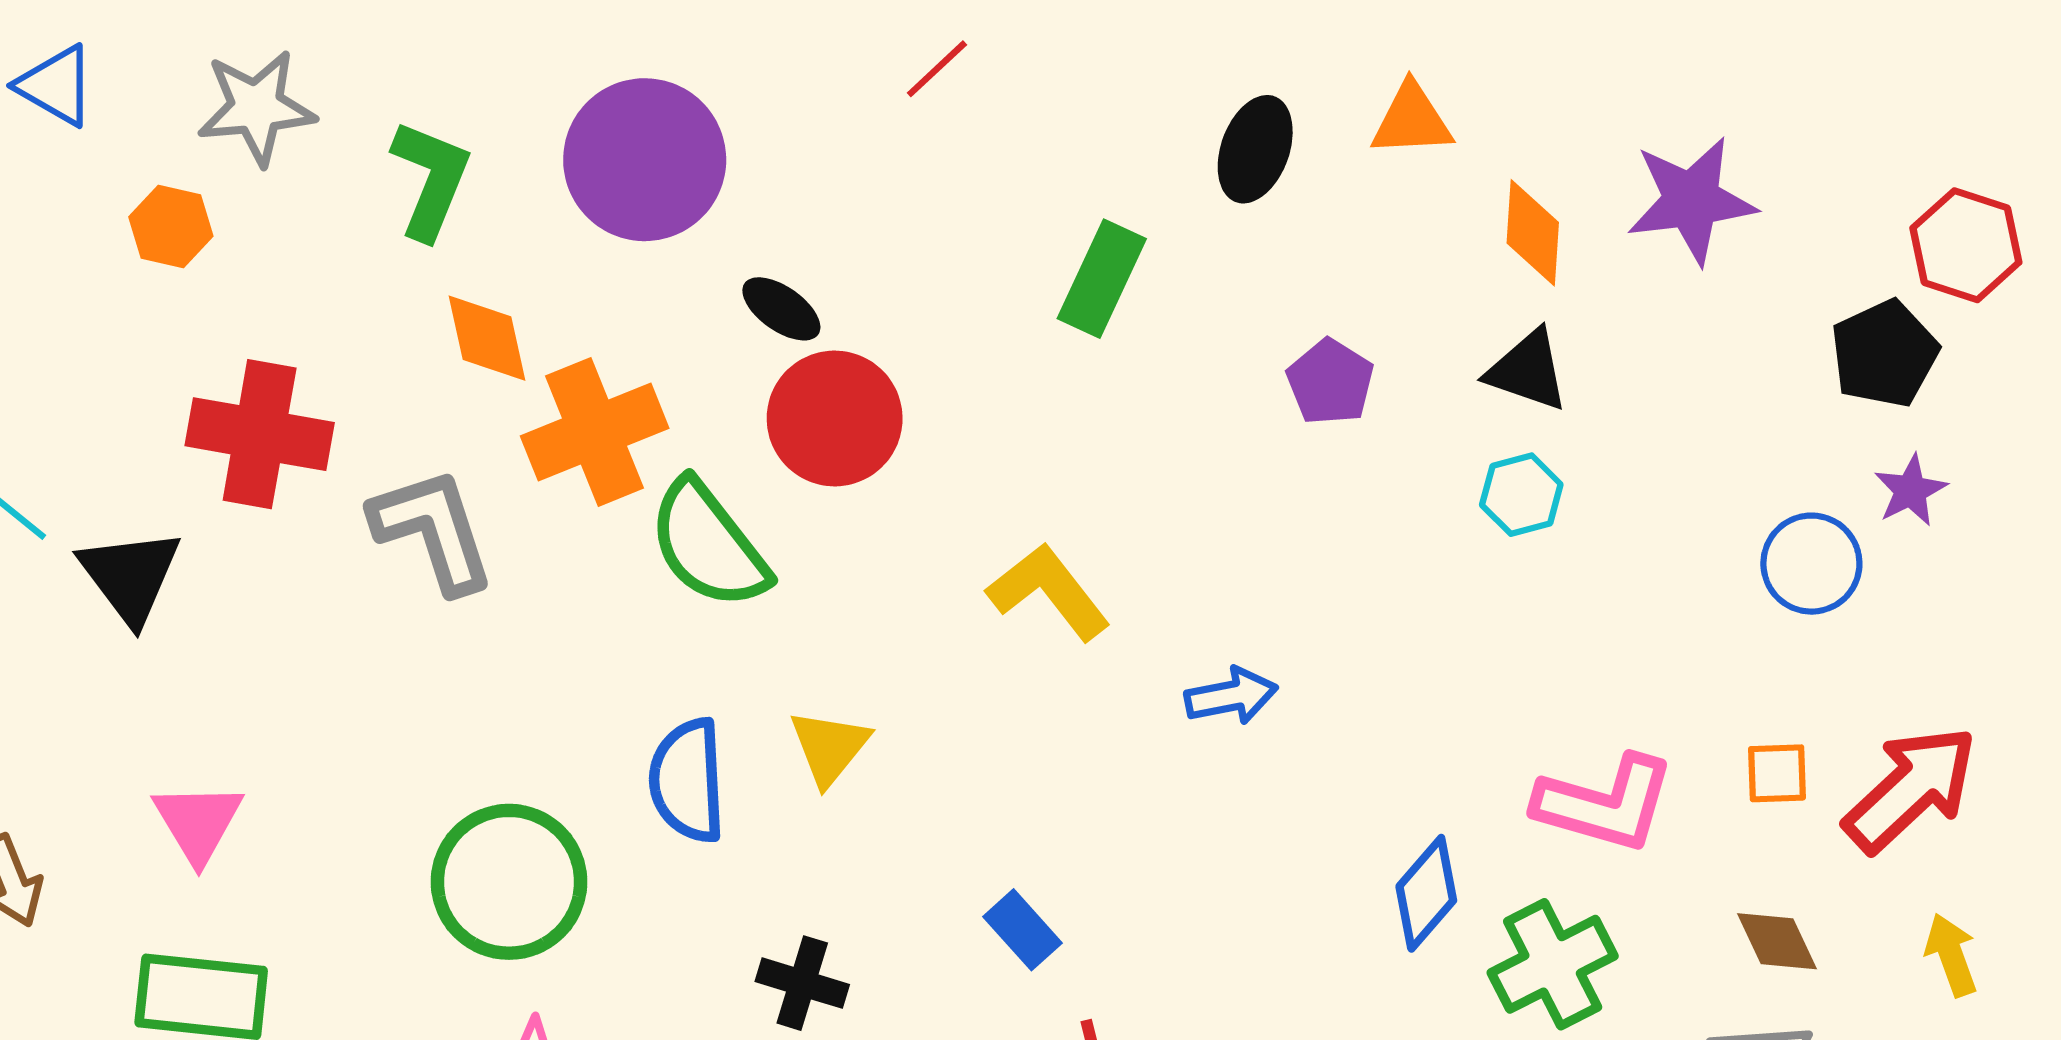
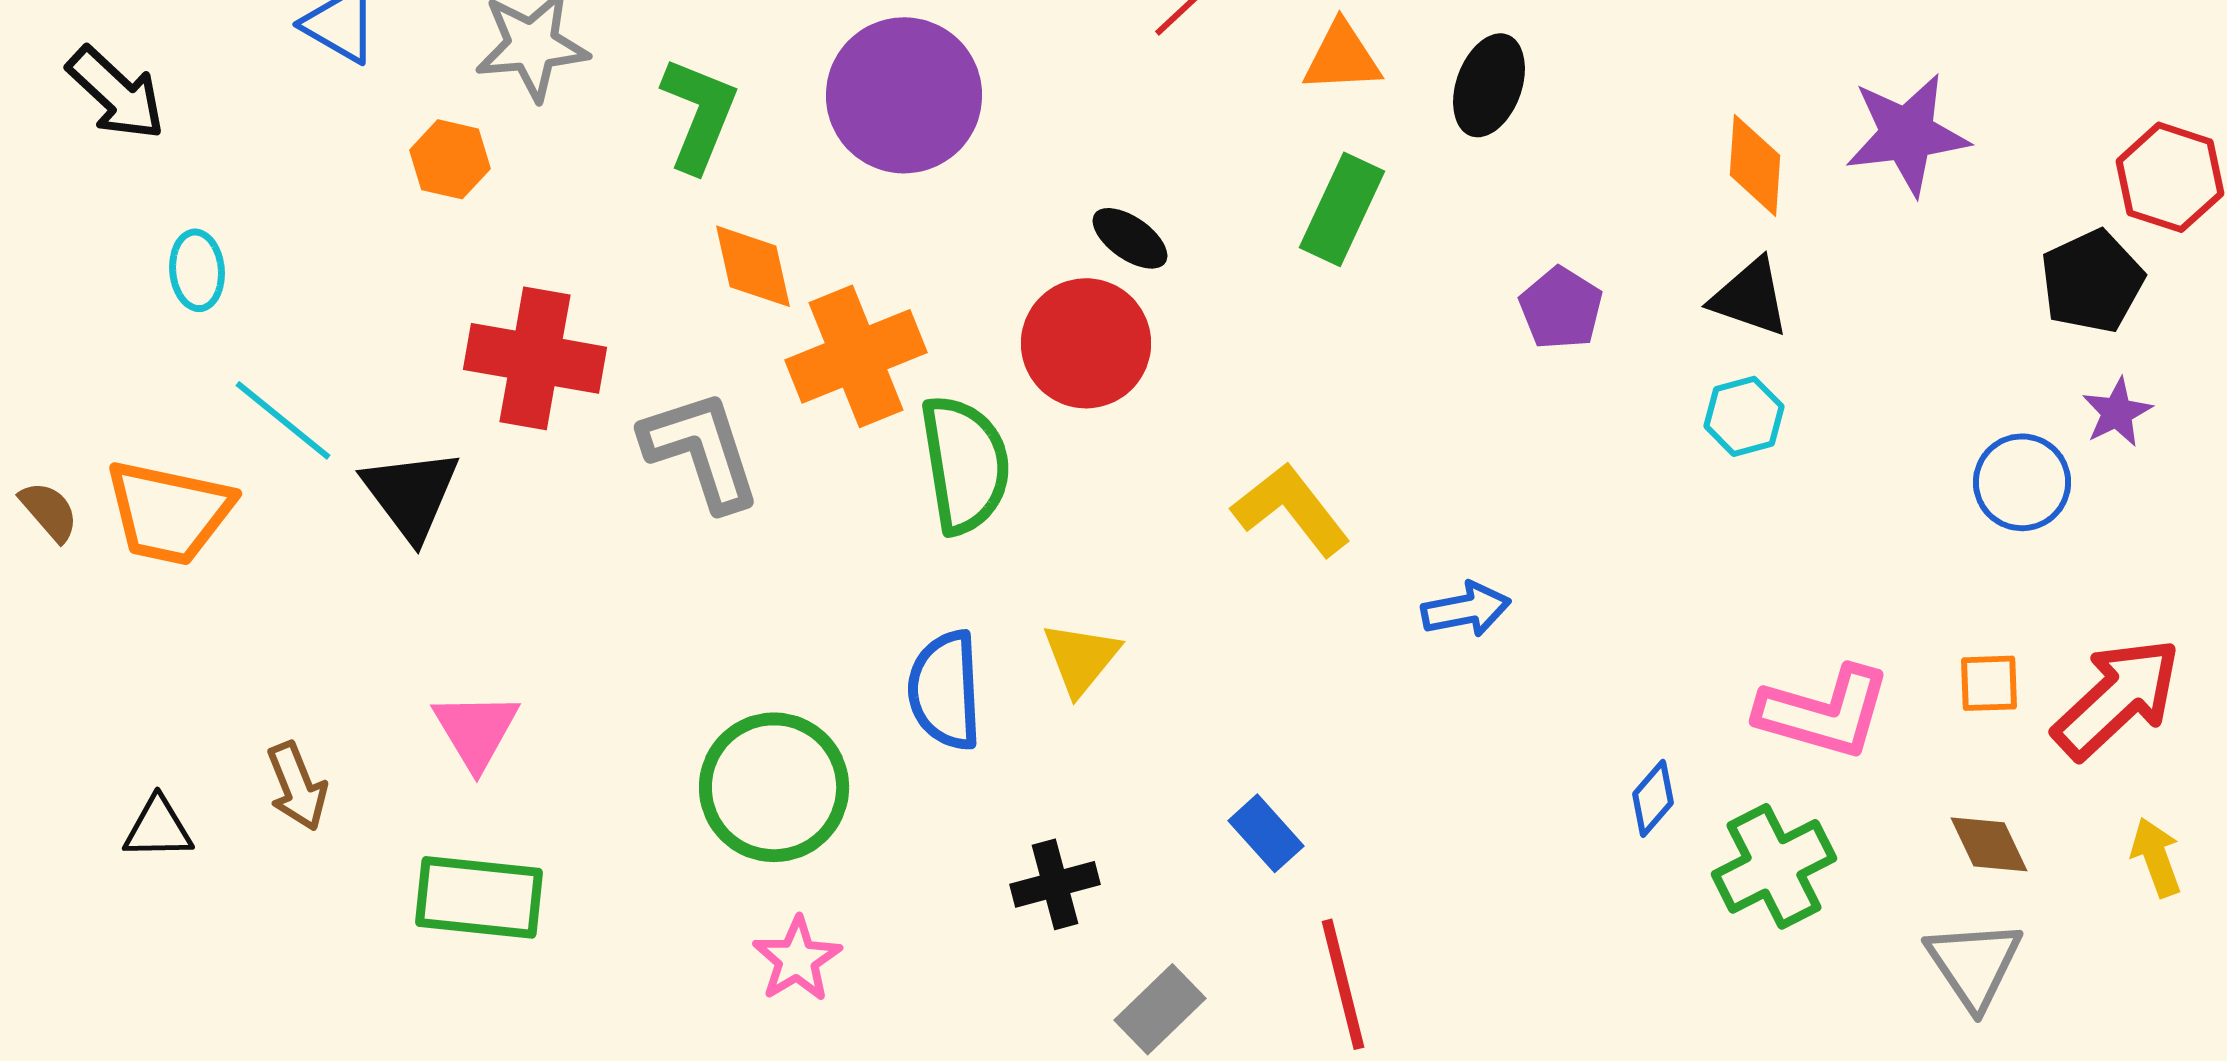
orange triangle: (1412, 120) -> (1342, 57), moved
black ellipse: (781, 309) -> (1130, 238), moved
green semicircle: (708, 545) -> (965, 464), turned -151
blue diamond: (1426, 893) -> (1653, 798), size x0.7
black cross: (802, 983) -> (1055, 884), turned -32

